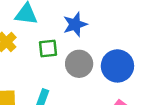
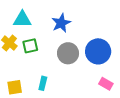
green square: (48, 49) -> (30, 46), moved

